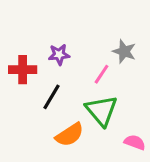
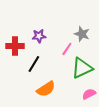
green triangle: (101, 111) -> (82, 68), moved, turned 45
pink semicircle: (135, 142) -> (89, 94), turned -48

